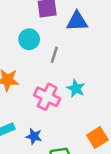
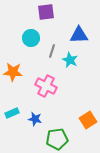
blue triangle: (77, 21) -> (79, 35), moved
cyan star: (76, 88) -> (70, 60), moved

